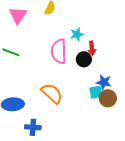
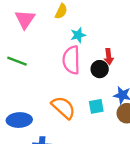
cyan star: (77, 34) -> (78, 35), moved
cyan square: (96, 92) -> (96, 106), moved

